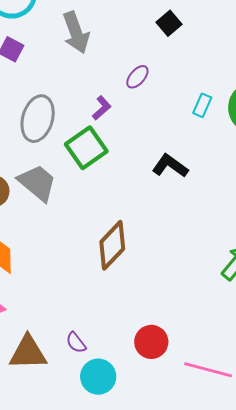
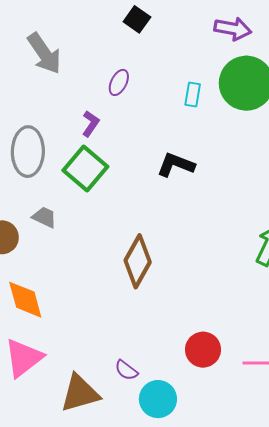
gray trapezoid: (37, 183) -> (44, 217), size x0.6

